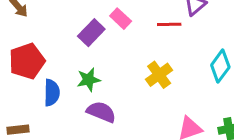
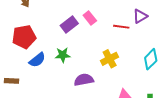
blue semicircle: (52, 93) -> (37, 60), turned 42
purple semicircle: (101, 112) -> (84, 80), moved, turned -42

